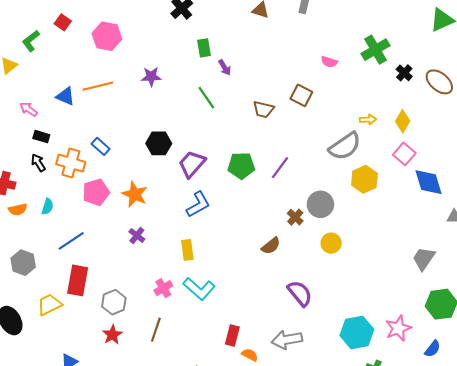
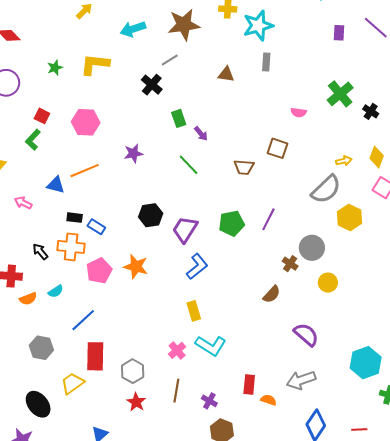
green L-shape: (31, 41) -> (33, 140), moved
black rectangle: (41, 137) -> (75, 218), moved
cyan semicircle: (48, 207) -> (56, 291), turned 49
purple cross: (137, 235) -> (209, 401), moved

